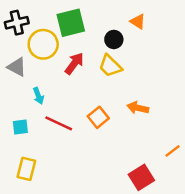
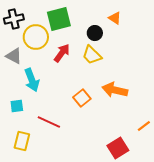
cyan arrow: (38, 96) -> (32, 80), size x1.6
orange arrow: (138, 108) -> (115, 90), size x1.4
red line: (59, 123) -> (49, 122), moved

